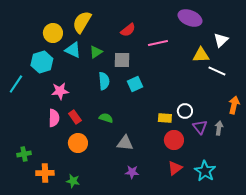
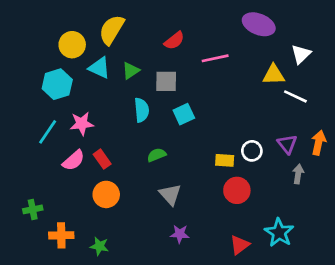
cyan line: (16, 84) -> (48, 132), moved
pink semicircle: (54, 118) -> (74, 160), turned 48
green semicircle: (106, 118) -> (157, 155), moved, turned -40
purple triangle: (200, 127) -> (287, 144), moved
gray triangle: (125, 143) -> (170, 194), turned 42
red triangle: (175, 168) -> (240, 245), moved

